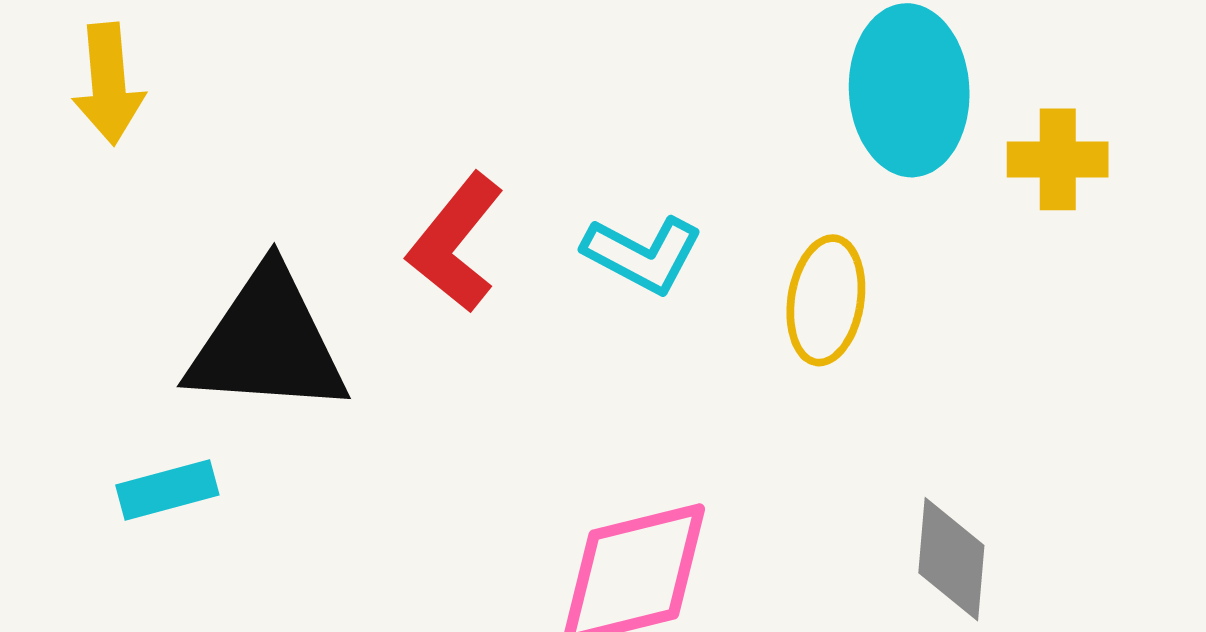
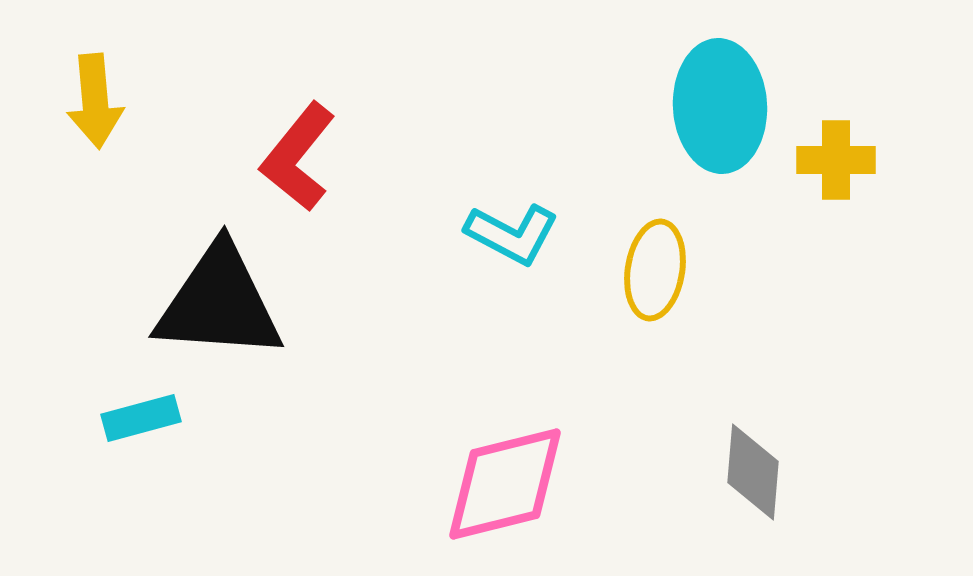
red L-shape: (456, 243) -> (298, 157), moved

